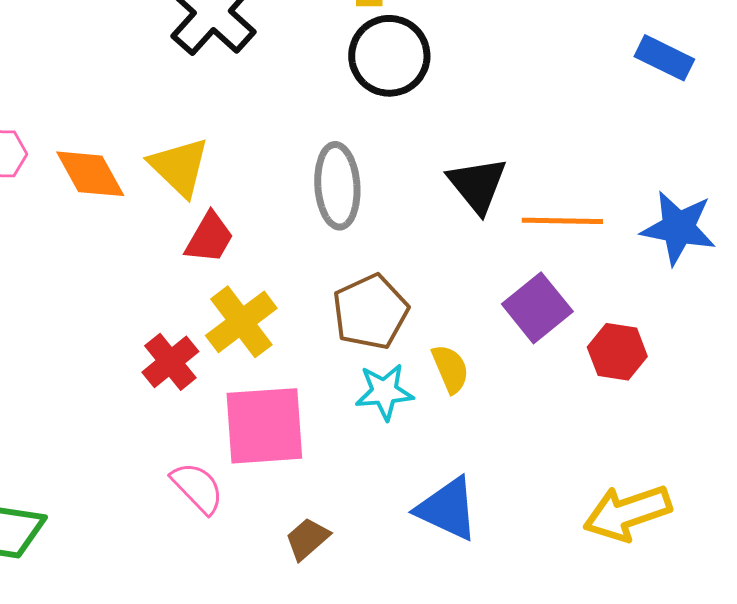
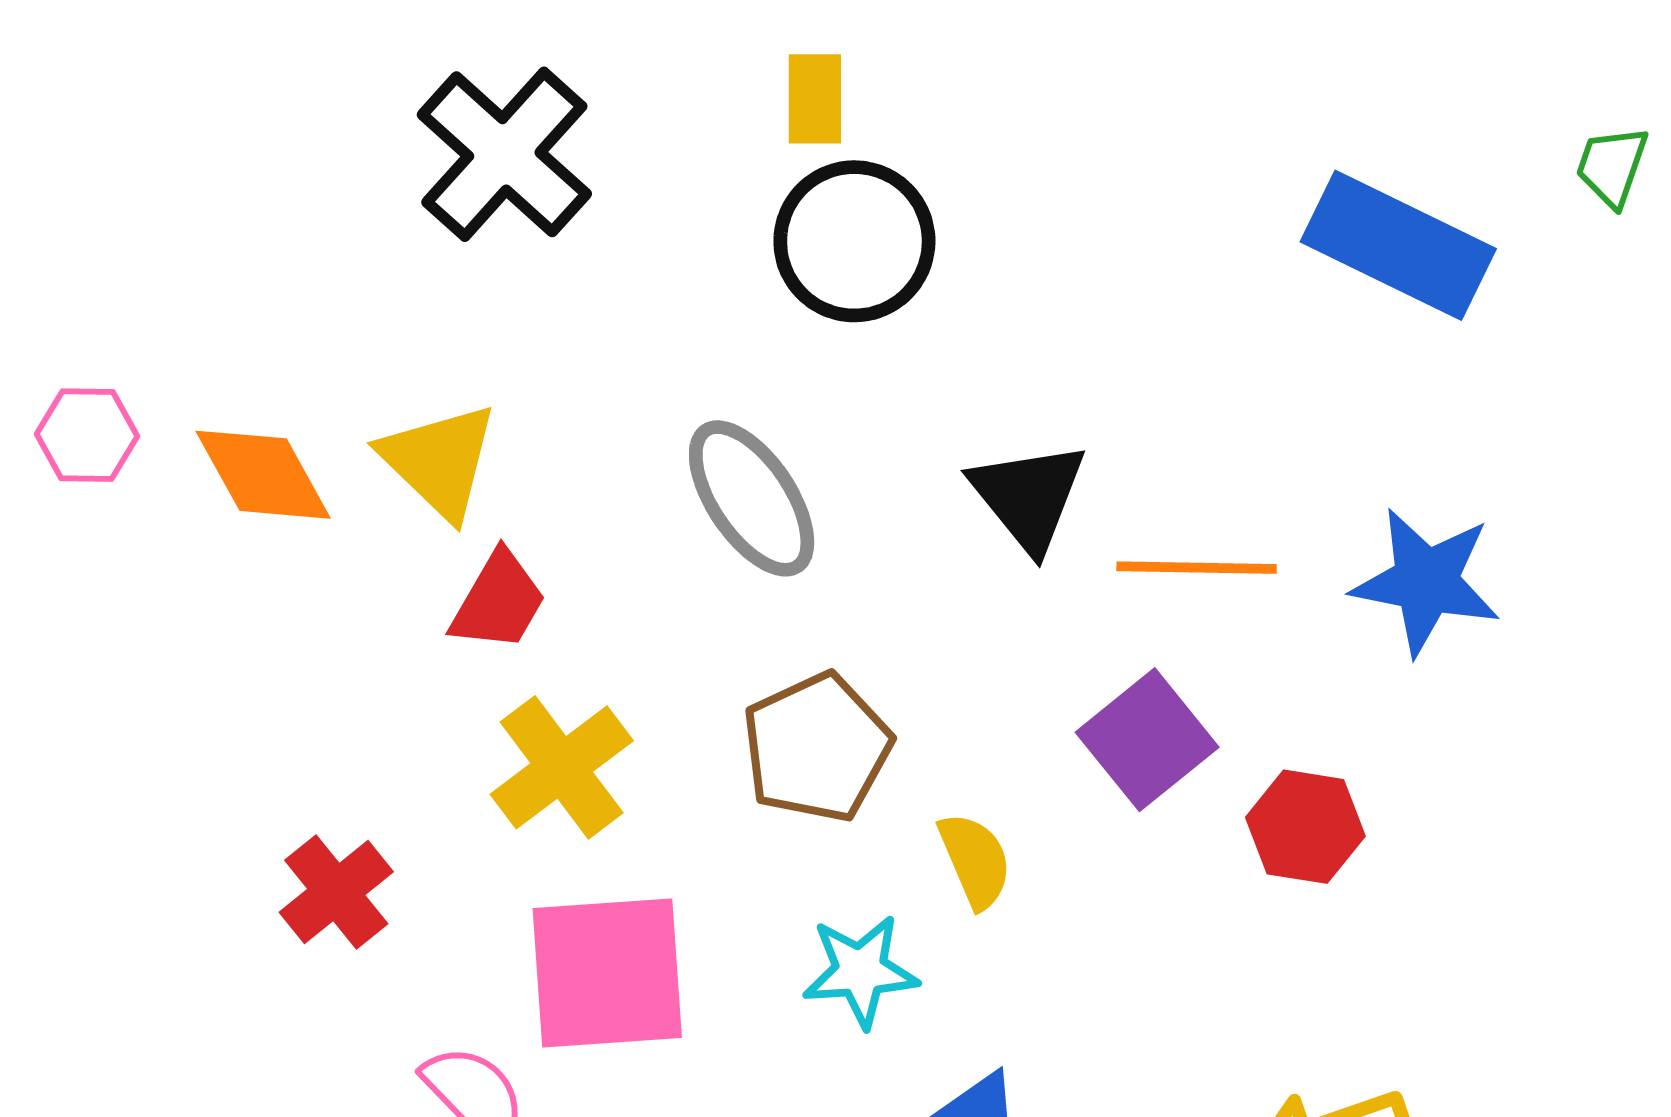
blue rectangle: (664, 58) -> (1398, 245), size x1.6
gray ellipse: (337, 186) -> (752, 498), turned -30
red cross: (170, 362) -> (336, 892), moved
cyan star: (384, 392) -> (860, 971), moved

